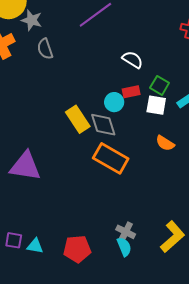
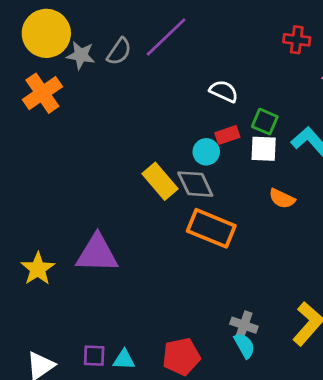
gray semicircle: (45, 49) -> (119, 51), moved, turned -120

